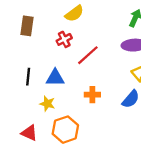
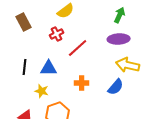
brown rectangle: (27, 26) -> (24, 22), turned -36

